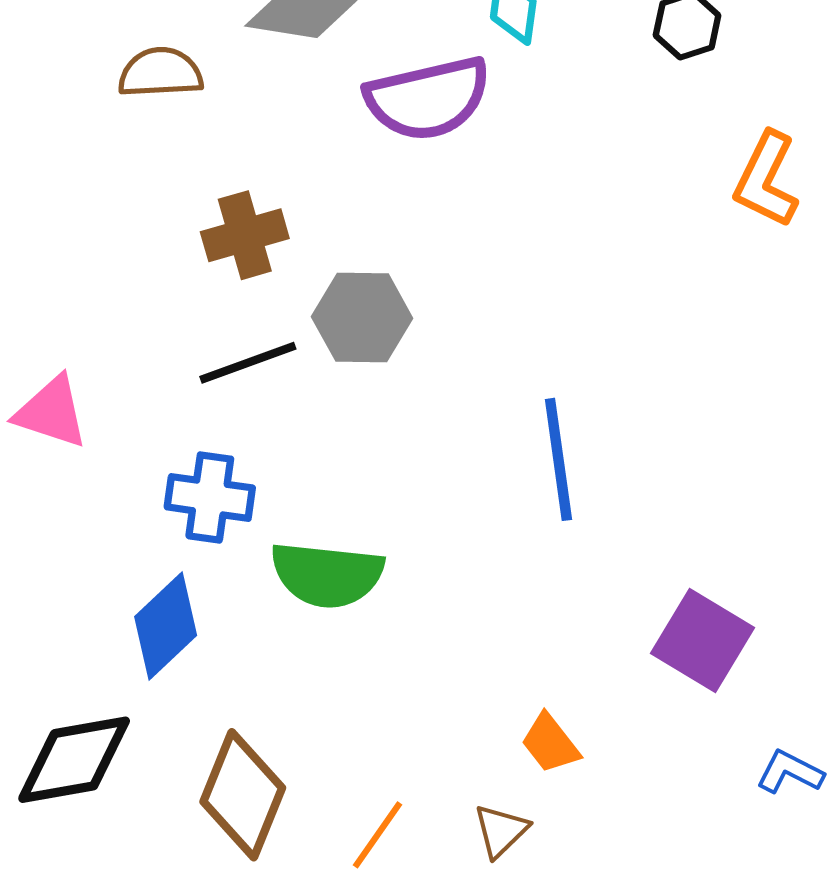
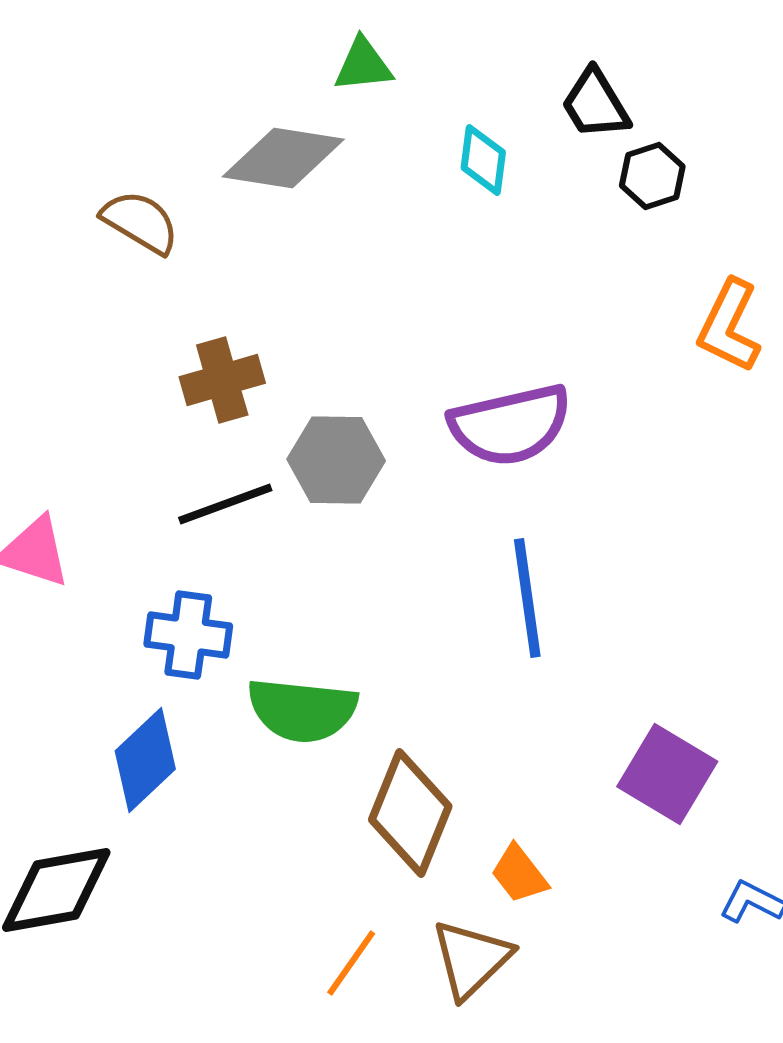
brown semicircle: (160, 73) -> (140, 222), turned 34
purple semicircle: (428, 98) -> (510, 425), moved
brown diamond: (243, 795) -> (410, 813), moved
brown triangle: (501, 831) -> (471, 959), size x1.5

